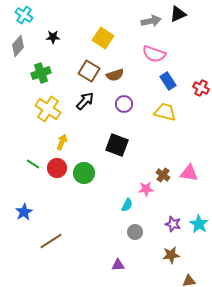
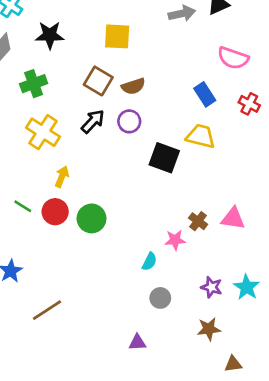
black star: (53, 37) -> (50, 35), size x1.5
yellow square: (103, 38) -> (117, 36), turned -30
pink semicircle: (154, 54) -> (233, 58), moved
purple circle: (124, 104) -> (129, 121), moved
black square: (117, 145) -> (164, 158), moved

